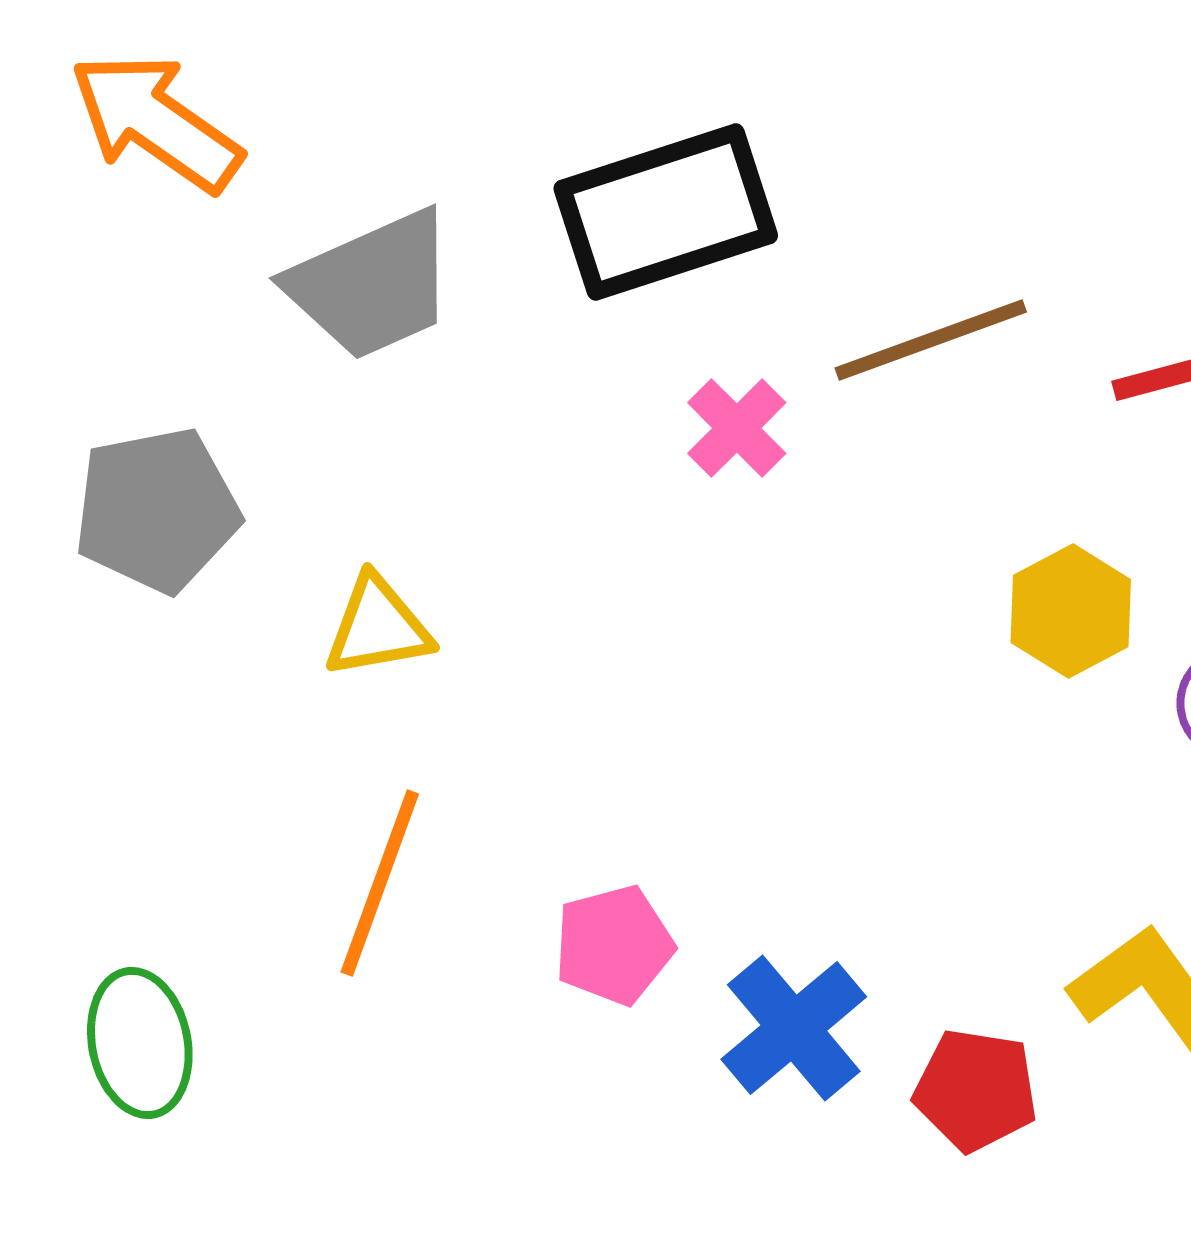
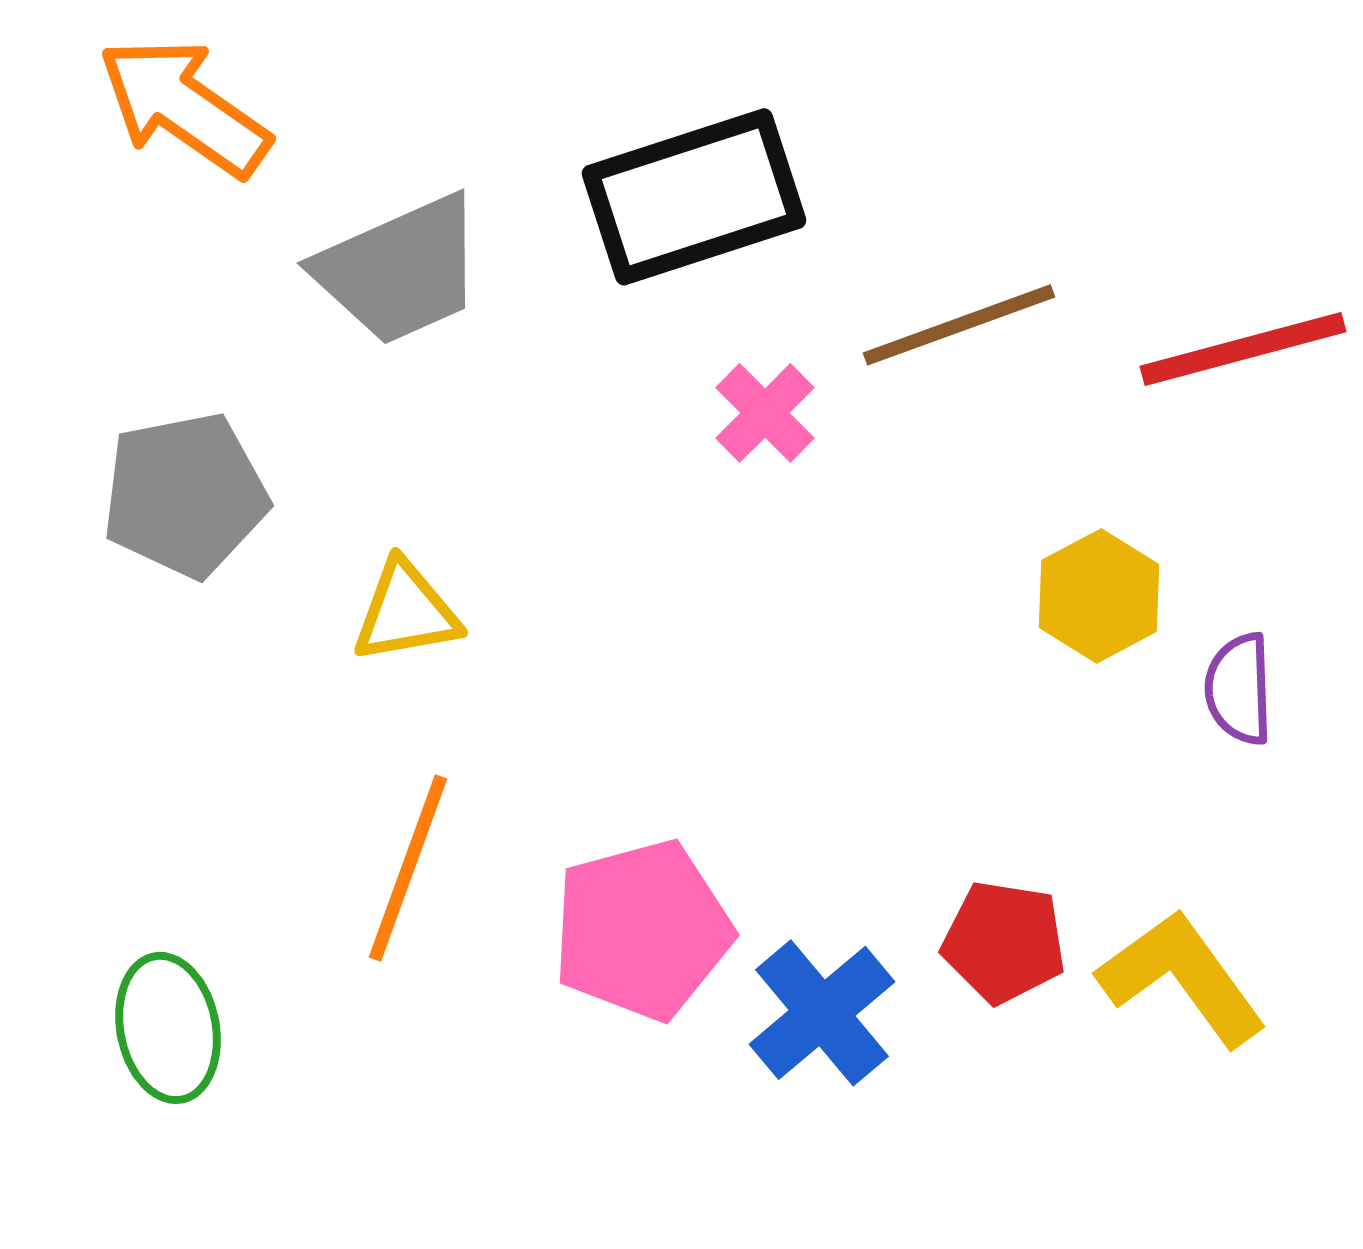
pink pentagon: (614, 945) -> (642, 930), size x1.5
red pentagon: (976, 1090) -> (1004, 942), moved

